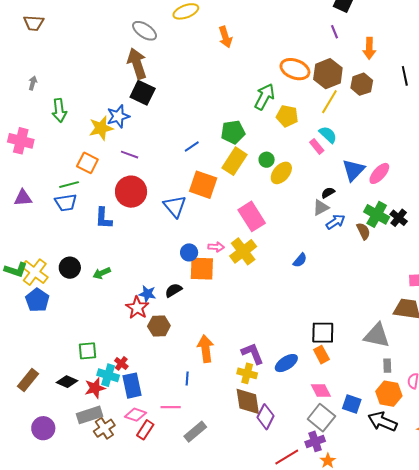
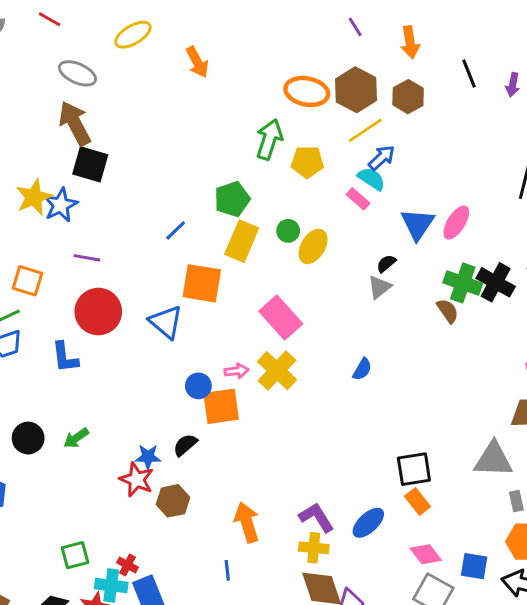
yellow line: (329, 102) -> (365, 130), turned 35
yellow star: (101, 128) -> (34, 197), moved
black cross: (399, 218) -> (496, 282), size x1.4
blue arrow: (336, 222) -> (382, 158), moved

